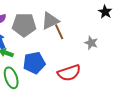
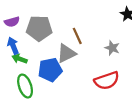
gray triangle: (50, 21) -> (66, 53), moved
red semicircle: (69, 73) -> (107, 81), moved

